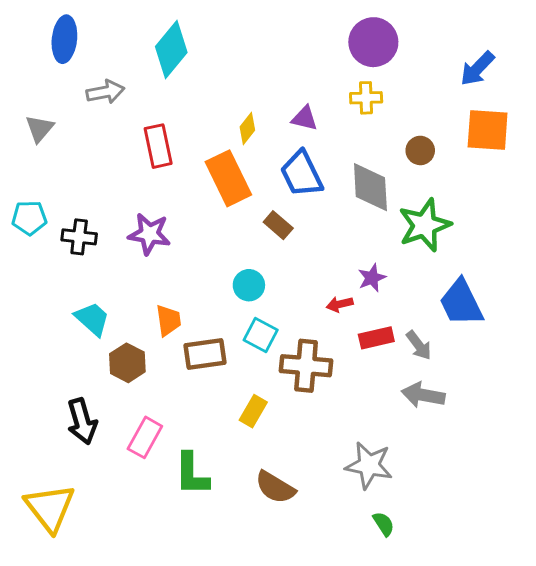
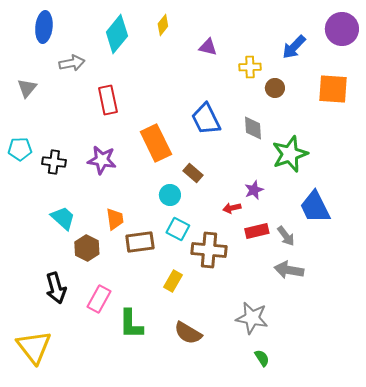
purple circle: (373, 42) -> (342, 29), moved
blue arrow: (477, 68) -> (294, 47), moved
purple triangle: (305, 118) -> (208, 47), moved
yellow diamond: (247, 129) -> (163, 25), moved
brown circle: (420, 150) -> (275, 88), moved
orange rectangle: (228, 178) -> (156, 143), moved
gray diamond: (370, 187) -> (253, 128), size x0.7
brown rectangle: (278, 225) -> (193, 173), moved

